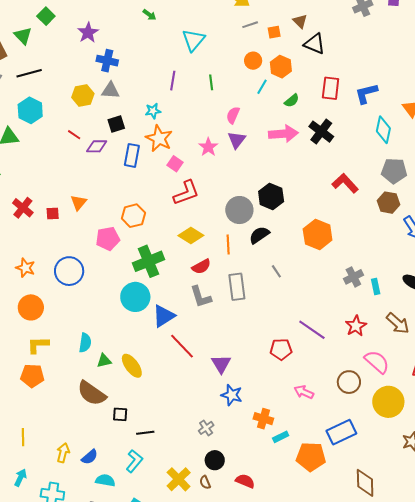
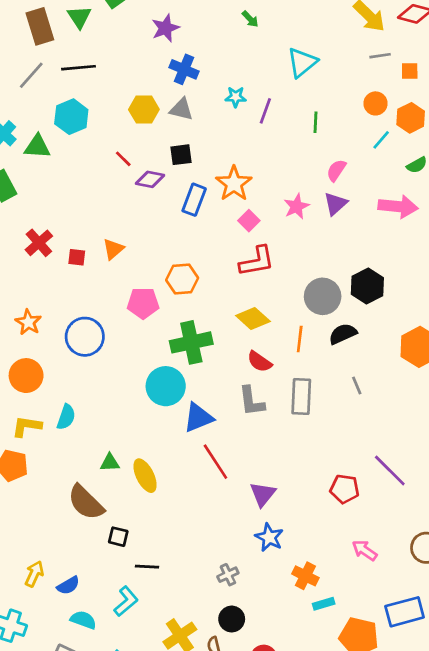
cyan star: (153, 111) -> (236, 97), moved
red semicircle: (201, 267) -> (259, 362), turned 54
cyan semicircle: (85, 343) -> (66, 417), moved

